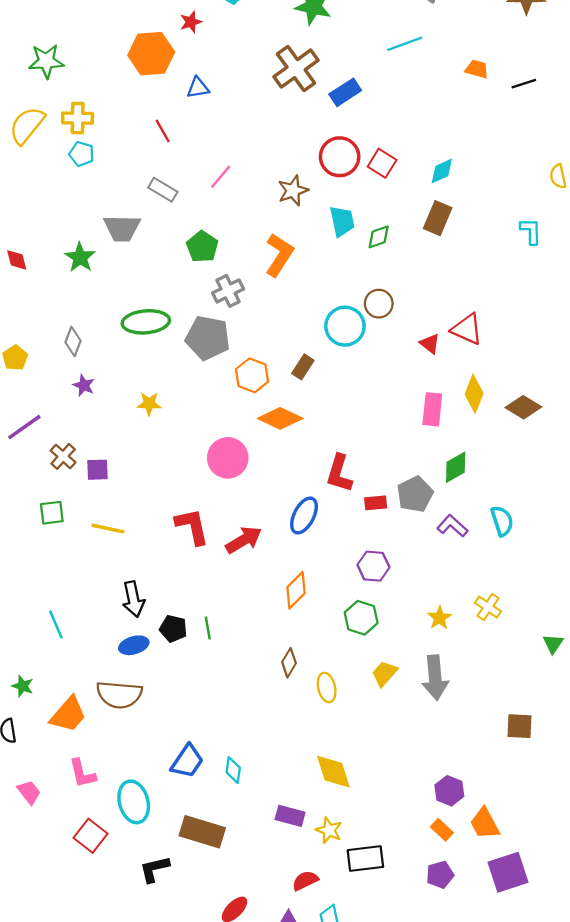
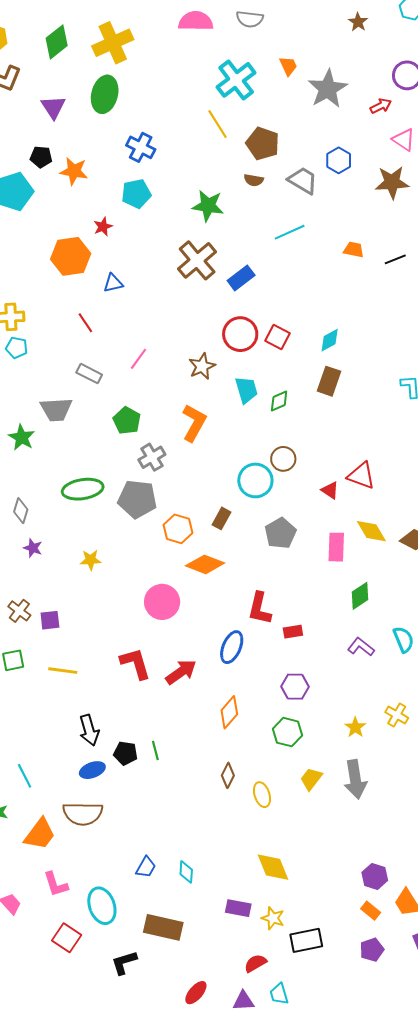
yellow diamond: (474, 394) -> (371, 531), turned -48
gray pentagon: (415, 494) -> (280, 533), moved
cyan line: (56, 624) -> (25, 776), moved
blue trapezoid: (187, 761) -> (146, 867), size x0.7

